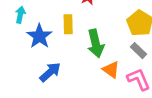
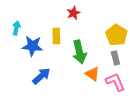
blue star: (39, 36) -> (32, 46), turned -30
gray rectangle: (139, 51) -> (115, 58), turned 32

